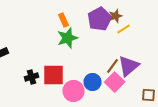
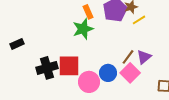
orange rectangle: (64, 20) -> (88, 12), moved
purple triangle: (128, 66) -> (144, 57), size x0.7
black cross: (32, 77) -> (47, 68), size x1.5

